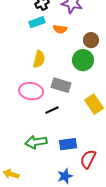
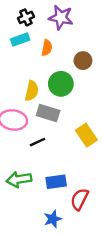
orange semicircle: (60, 29) -> (47, 48), turned -88
yellow semicircle: (39, 59) -> (32, 91), moved
green circle: (83, 60) -> (61, 84), moved

